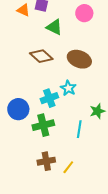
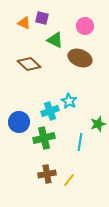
brown diamond: (41, 56) -> (29, 64), moved
brown ellipse: (79, 59) -> (80, 58), moved

